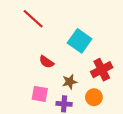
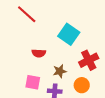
red semicircle: (46, 62) -> (39, 53), turned -32

